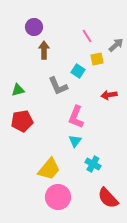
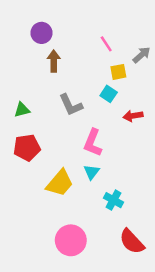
cyan square: (78, 71) -> (109, 94), moved
yellow trapezoid: (49, 169) -> (60, 183), moved

